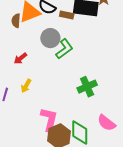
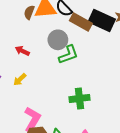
brown rectangle: (67, 15) -> (81, 22), size x1.5
red arrow: (20, 58) -> (22, 51), turned 48

